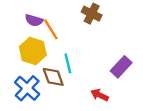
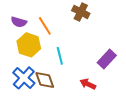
purple semicircle: (34, 20) -> (19, 22), moved
brown diamond: (53, 77) -> (45, 80), moved

